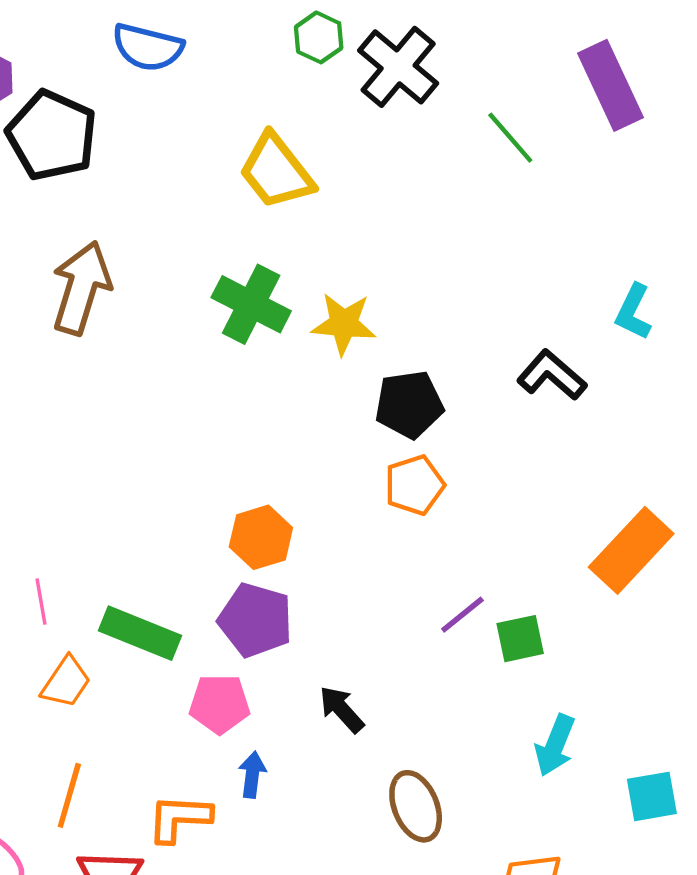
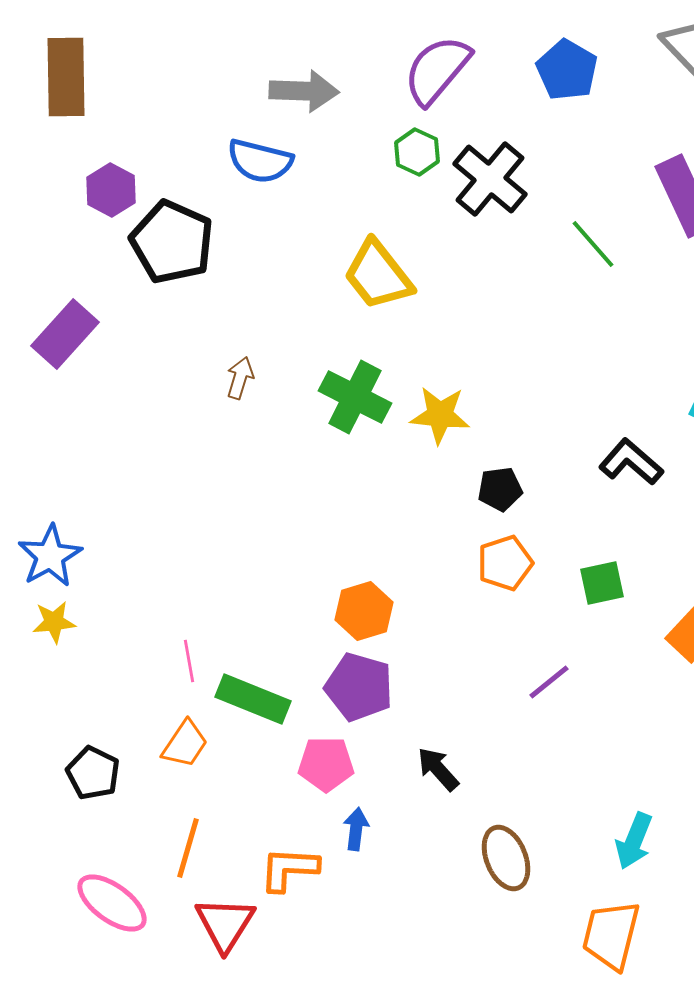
brown arrow: (81, 288) -> (240, 378), moved, size x0.5
black pentagon: (409, 404) -> (500, 489), size x0.7
pink line: (41, 602) -> (189, 661), moved
green square: (520, 639) -> (602, 583), moved
cyan arrow: (555, 745) -> (634, 841), moved

